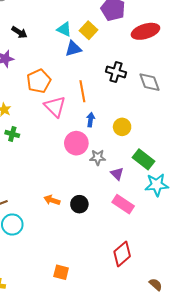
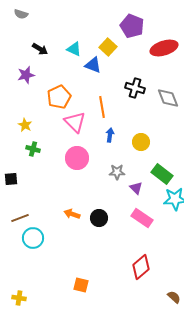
cyan triangle: (64, 29) -> (74, 49), moved
blue triangle: (73, 49) -> (93, 65), turned 36
pink circle: (76, 143) -> (77, 158), moved

